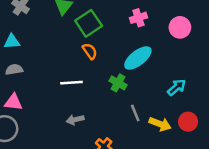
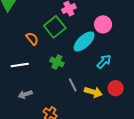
green square: (89, 23) -> (55, 27), moved
pink circle: (180, 27) -> (103, 24), moved
cyan ellipse: (138, 58) -> (84, 41), moved

